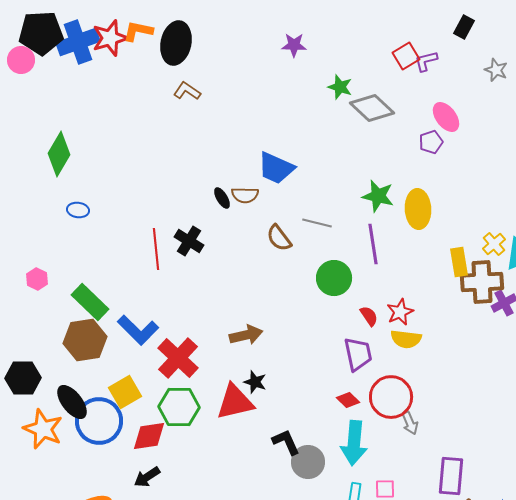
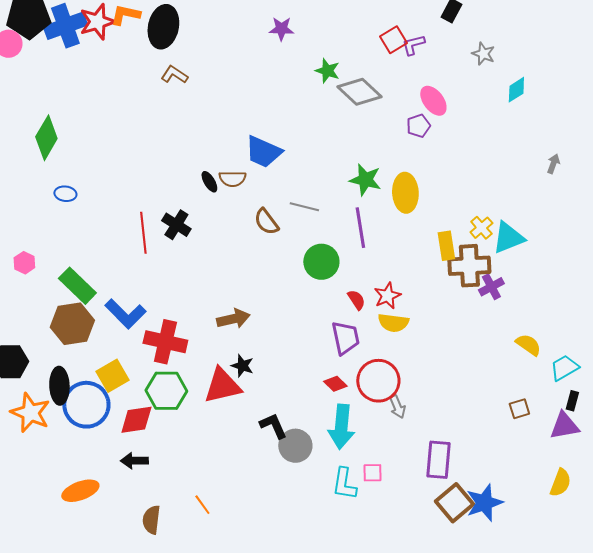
red cross: (178, 358) -> (165, 342), turned -30
black ellipse: (72, 402) -> (59, 386), turned 36
black arrow: (147, 477) -> (134, 461), turned 32

